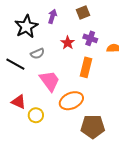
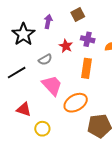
gray semicircle: (37, 54) -> (45, 60), moved
black line: (15, 64) -> (17, 73), turned -54
yellow circle: (36, 115) -> (42, 129), moved

